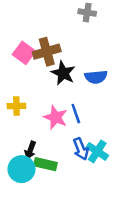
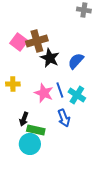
gray cross: (87, 13) -> (84, 10), moved
blue semicircle: (96, 77) -> (76, 61), turned 138
cyan cross: (97, 151) -> (77, 95), moved
cyan circle: (21, 169) -> (30, 144), moved

